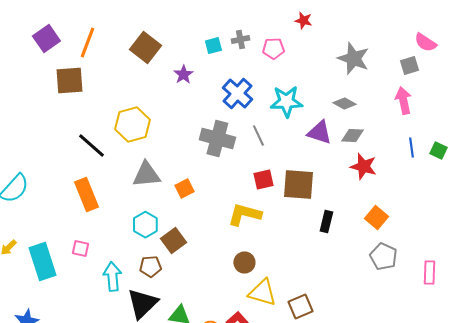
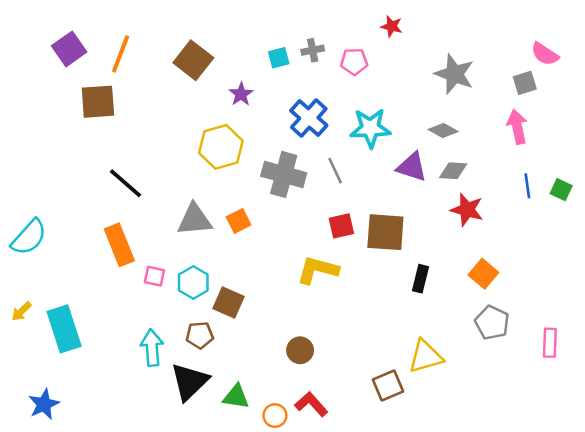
yellow hexagon: (132, 124) -> (221, 147), moved
orange square: (184, 188) -> (239, 221), moved
brown square: (173, 240) -> (228, 303), turned -30
pink square: (80, 248) -> (154, 276), moved
brown circle: (244, 262) -> (300, 350), moved
yellow triangle: (262, 292) -> (426, 357), moved, turned -32

